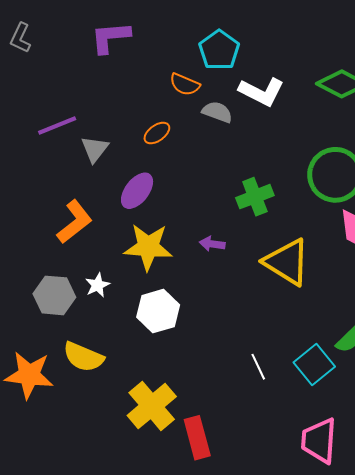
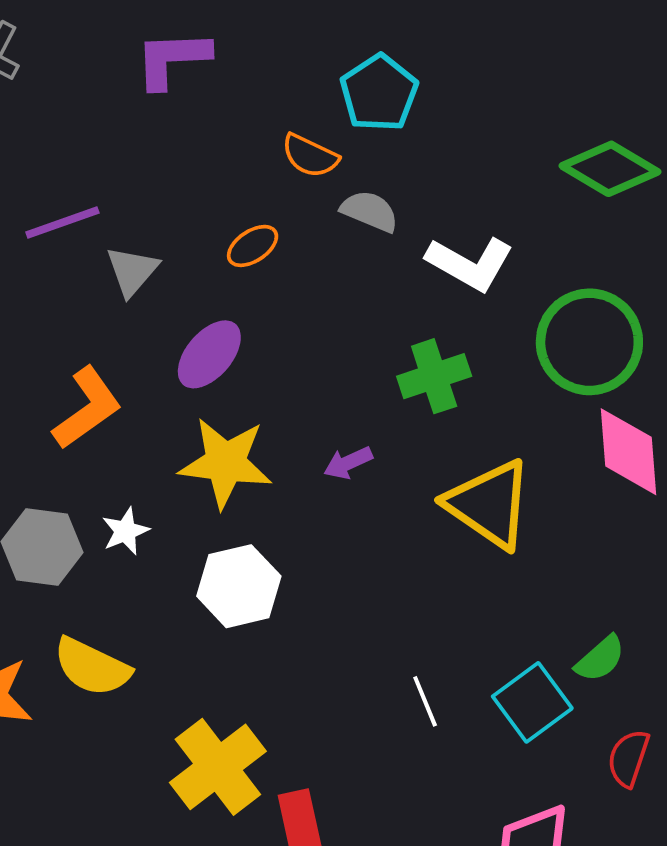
white L-shape: (262, 92) -> (470, 263), moved
purple arrow: (212, 244) -> (348, 463), turned -35

